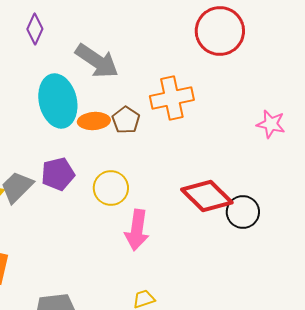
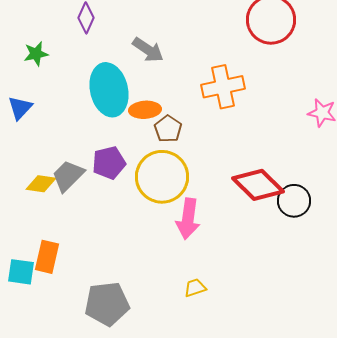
gray arrow: (97, 61) -> (148, 50), size x0.7
brown pentagon: (126, 120) -> (168, 129), moved
yellow circle: (111, 188) -> (162, 177), size x1.5

